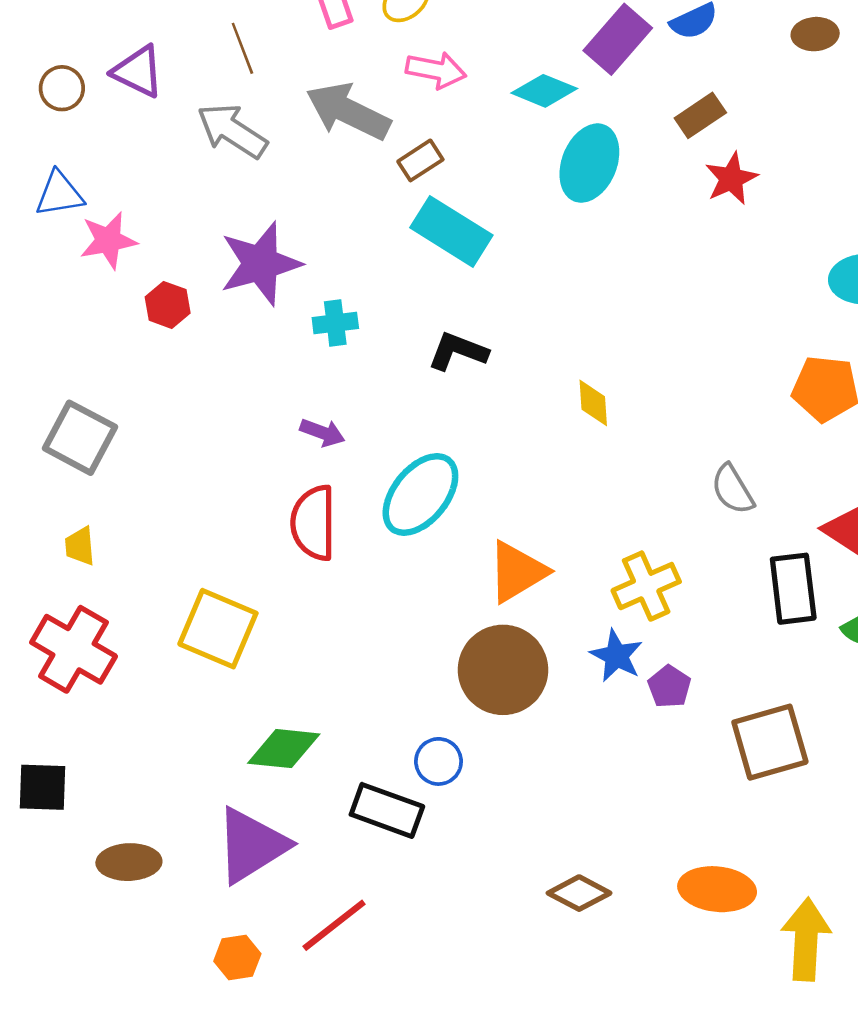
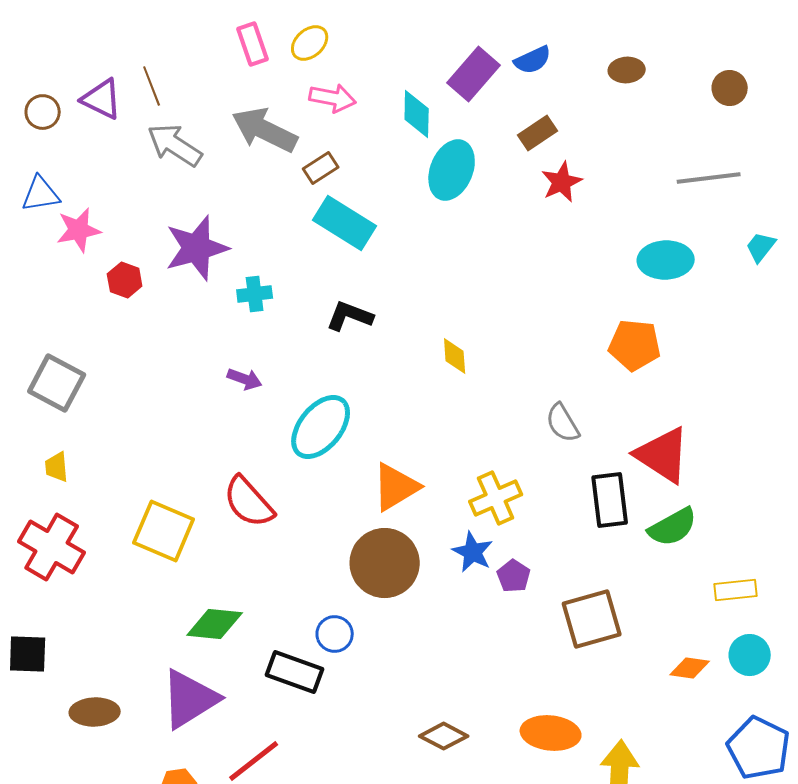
brown line: (242, 48) -> (152, 86), moved
cyan diamond: (544, 91) -> (417, 114), turned 69
red semicircle: (313, 523) -> (249, 502), moved, turned -42

